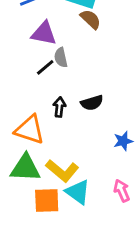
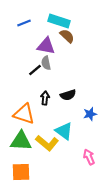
purple triangle: (44, 33) -> (46, 46), moved
blue star: (123, 141) -> (90, 114), moved
cyan triangle: (78, 192) -> (64, 131), moved
orange square: (47, 200) -> (21, 172), moved

